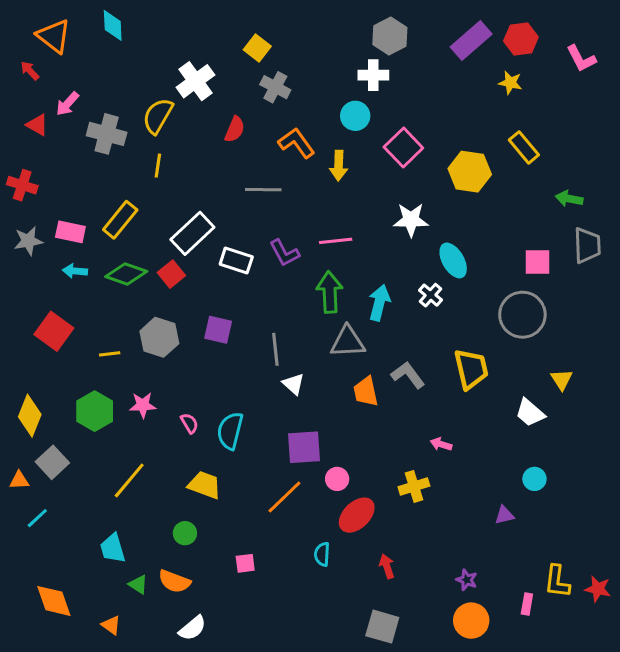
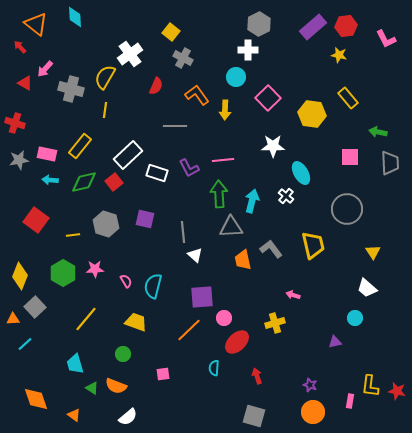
pink square: (537, 262) -> (350, 157), moved
green diamond: (126, 274) -> (84, 182), turned -32
white trapezoid: (530, 413) -> (367, 288), moved

